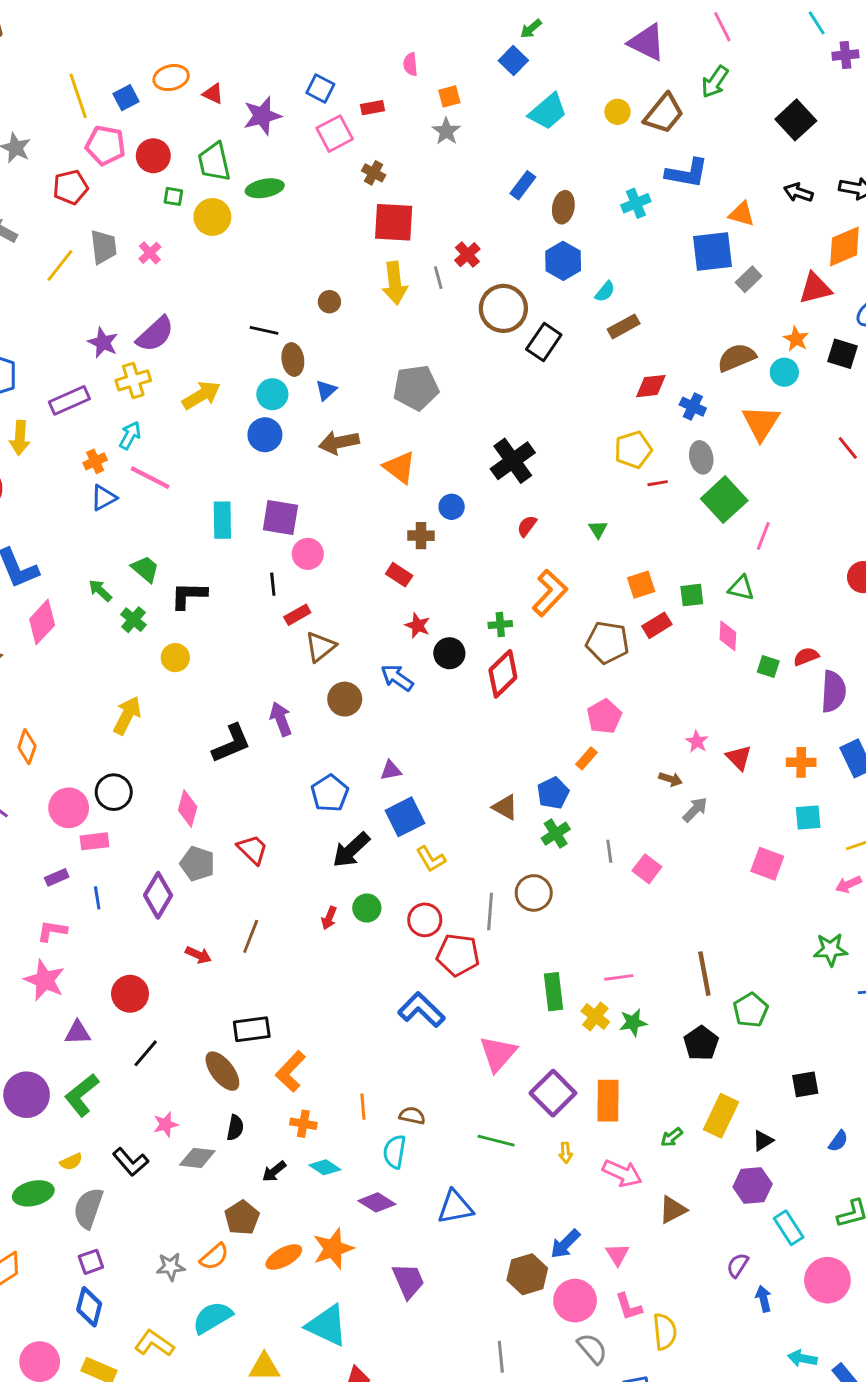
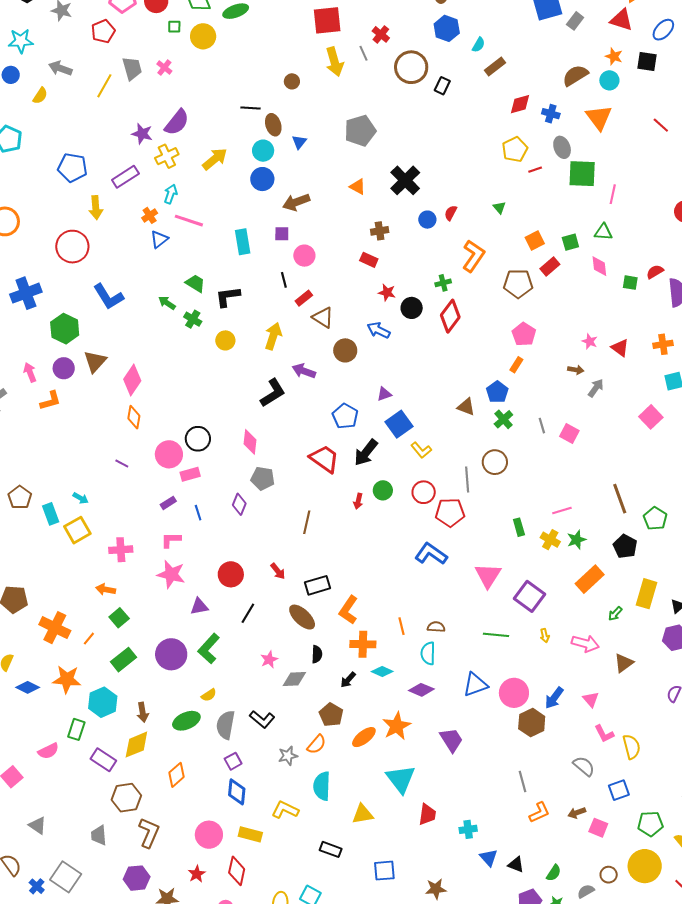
red triangle: (815, 288) -> (621, 20), turned 40
black rectangle: (544, 342) -> (442, 86), size x0.7
brown arrow: (339, 442) -> (296, 202), moved
black cross: (513, 461) -> (405, 180), moved
orange triangle: (400, 467) -> (358, 187), size x0.7
green square: (724, 500) -> (582, 174), turned -36
blue circle: (452, 507) -> (427, 220), moved
purple square: (280, 517) -> (282, 234), size x0.6
pink diamond: (42, 622) -> (132, 380), moved
brown triangle: (320, 647) -> (323, 317), turned -40
yellow arrow: (127, 715) -> (273, 336), moved
purple arrow: (281, 719) -> (304, 371), turned -40
red trapezoid: (253, 849) -> (324, 459), moved, size x1.4
pink square: (767, 864) -> (651, 417), turned 35
purple diamond: (158, 895) -> (239, 504), size x0.7
red arrow: (198, 955) -> (278, 571), moved, turned 36
green rectangle: (553, 992) -> (519, 527), size x0.7
orange rectangle: (608, 1101) -> (590, 579), moved, turned 56
orange cross: (303, 1124) -> (363, 644), size x1.4
black L-shape: (131, 1162) -> (262, 719), moved
pink circle: (575, 1301) -> (514, 693), moved
cyan semicircle: (212, 1318) -> (322, 786), turned -48
cyan triangle: (327, 1325) -> (401, 779), turned 36

